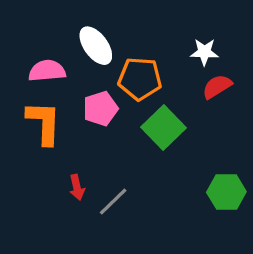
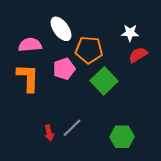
red arrow: (77, 187) -> (49, 133), moved
green hexagon: (226, 192) -> (122, 137), moved

